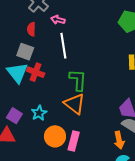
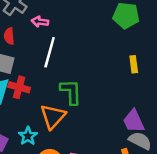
white line: (63, 46) -> (50, 52), turned 30
orange triangle: (75, 104) -> (53, 117), moved, turned 40

